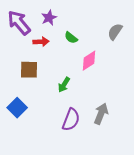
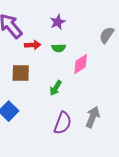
purple star: (49, 18) -> (58, 22), moved
green semicircle: (71, 38) -> (59, 48), moved, turned -40

